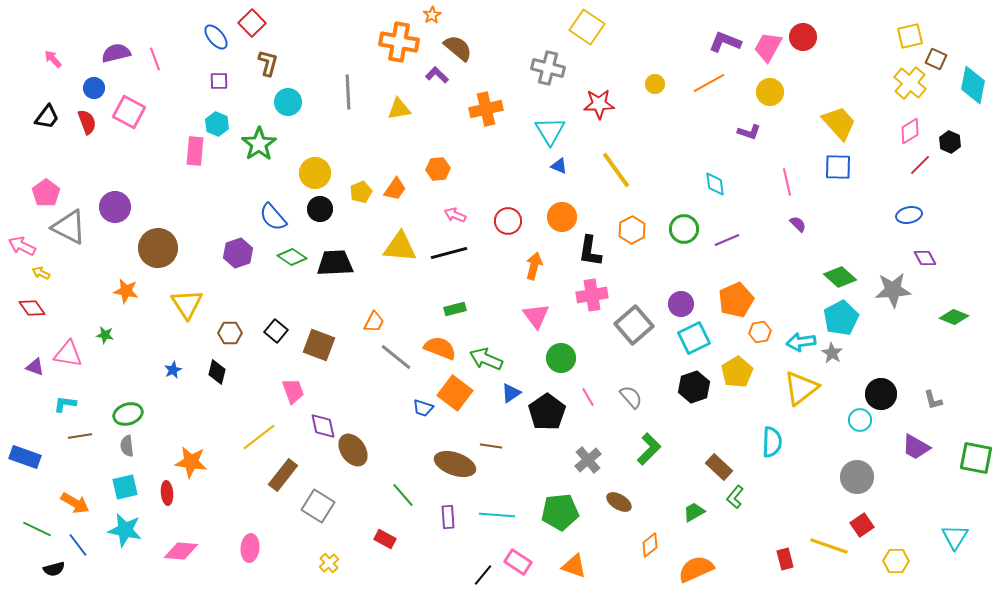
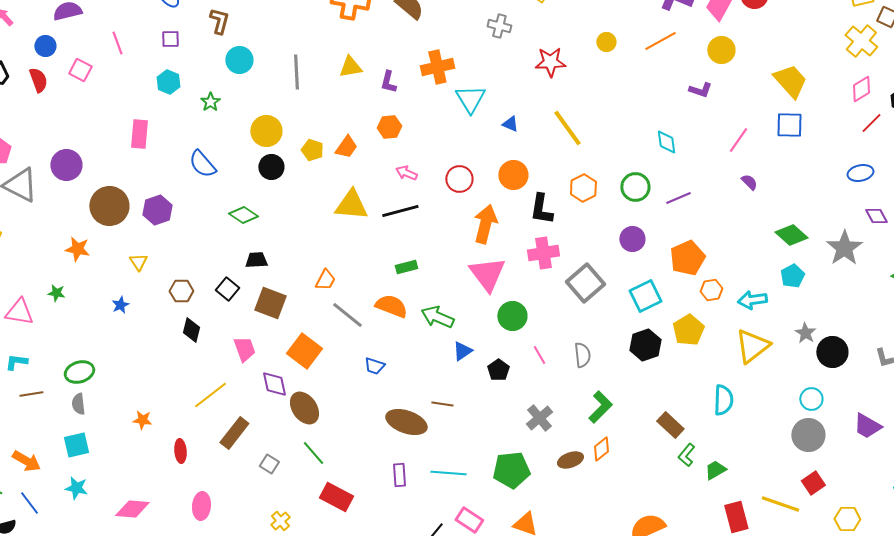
pink line: (155, 59) -> (117, 43), moved
gray cross: (548, 68) -> (499, 26), size x0.7
purple L-shape: (437, 75) -> (388, 82), moved, turned -120
gray line: (348, 92) -> (296, 72), moved
pink square: (129, 112) -> (80, 70), size x0.7
cyan triangle: (550, 131) -> (470, 99), moved
green star: (259, 144) -> (210, 102), size x0.6
pink rectangle: (195, 151) -> (139, 134), moved
pink line: (787, 182) -> (738, 140), turned 48
yellow pentagon: (361, 192) -> (312, 150), turned -30
blue semicircle: (273, 217) -> (202, 164), moved
purple hexagon: (238, 253) -> (157, 210), moved
black trapezoid: (335, 263) -> (256, 260), moved, size x0.6
orange arrow: (534, 266) -> (485, 224), size x1.4
gray star: (893, 290) -> (844, 248), turned -30
yellow triangle: (187, 304) -> (138, 262), size x0.6
purple circle: (681, 304) -> (632, 239), moved
pink triangle: (536, 316) -> (487, 274), size x1.4
cyan pentagon: (841, 318) -> (792, 276), size x0.7
gray star: (832, 353) -> (805, 333), moved
blue star: (173, 370) -> (120, 305), moved
black diamond: (217, 372) -> (191, 330), moved
orange square: (455, 393) -> (304, 351), moved
gray semicircle: (631, 397) -> (582, 355), turned 35
black pentagon: (547, 412) -> (498, 370), size x0.6
cyan circle: (860, 420) -> (811, 399), moved
purple trapezoid: (916, 447) -> (867, 426), moved
orange star: (191, 462) -> (142, 420), size x0.6
red ellipse: (167, 493) -> (180, 451), moved
green line: (403, 495) -> (313, 453), moved
brown ellipse: (619, 502) -> (570, 460), turned -50
gray square: (318, 506) -> (269, 464), size x0.6
green trapezoid: (694, 512) -> (715, 470), moved
cyan star: (125, 530) -> (76, 488), size x0.7
red rectangle: (385, 539) -> (336, 497), size x1.5
orange diamond: (650, 545) -> (601, 449), moved
red rectangle: (785, 559) -> (736, 517), size x1.4

